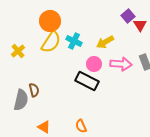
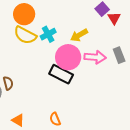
cyan cross: (74, 41) -> (48, 34), turned 35
yellow semicircle: (51, 42) -> (25, 35), turned 85
pink circle: (94, 64) -> (68, 57), size x1.6

